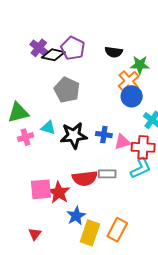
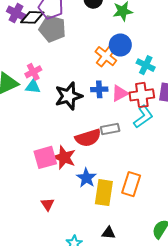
orange cross: (129, 81) -> (106, 56), moved
gray pentagon: (67, 90) -> (52, 29), moved
cyan triangle: (48, 128) -> (33, 87), moved
pink cross: (26, 137) -> (33, 72), moved

